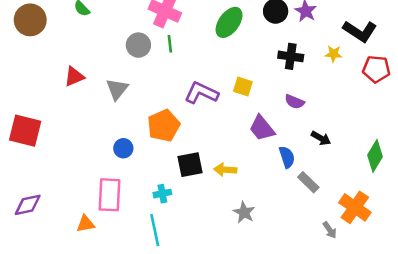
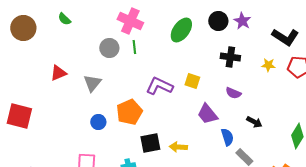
yellow star: (333, 54) -> (268, 65), moved
blue circle: (123, 148) -> (98, 122), moved

